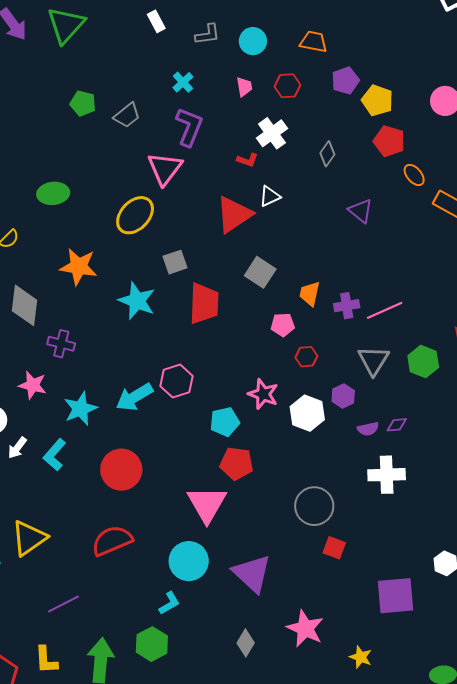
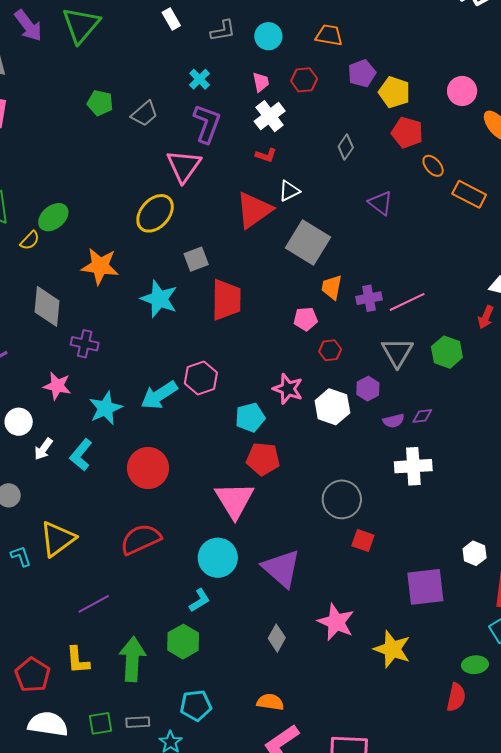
white cross: (272, 133) -> (270, 116), moved
green ellipse: (53, 193) -> (53, 217), moved, turned -32
gray square: (260, 272) -> (308, 242), moved, size x1.4
yellow star: (361, 657) -> (392, 649), size x1.6

